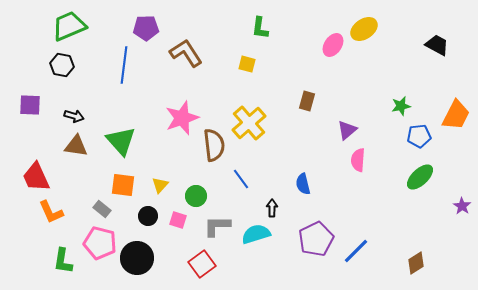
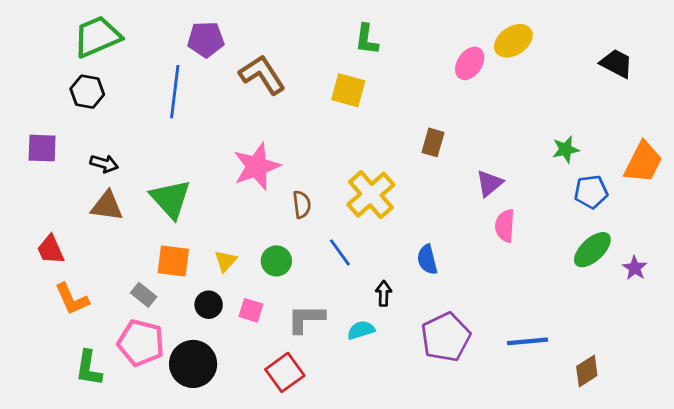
yellow square: (247, 64) -> (348, 90), size x1.4
yellow cross: (249, 123) -> (371, 195), moved
brown semicircle: (214, 145) -> (302, 204), size x0.6
red trapezoid: (36, 177) -> (51, 250), size x0.7
green circle: (196, 196) -> (276, 261), moved
purple star: (462, 206) -> (635, 268), moved
cyan semicircle: (256, 234) -> (361, 330), size x0.7
blue line: (356, 251) -> (527, 341), moved, turned 40

